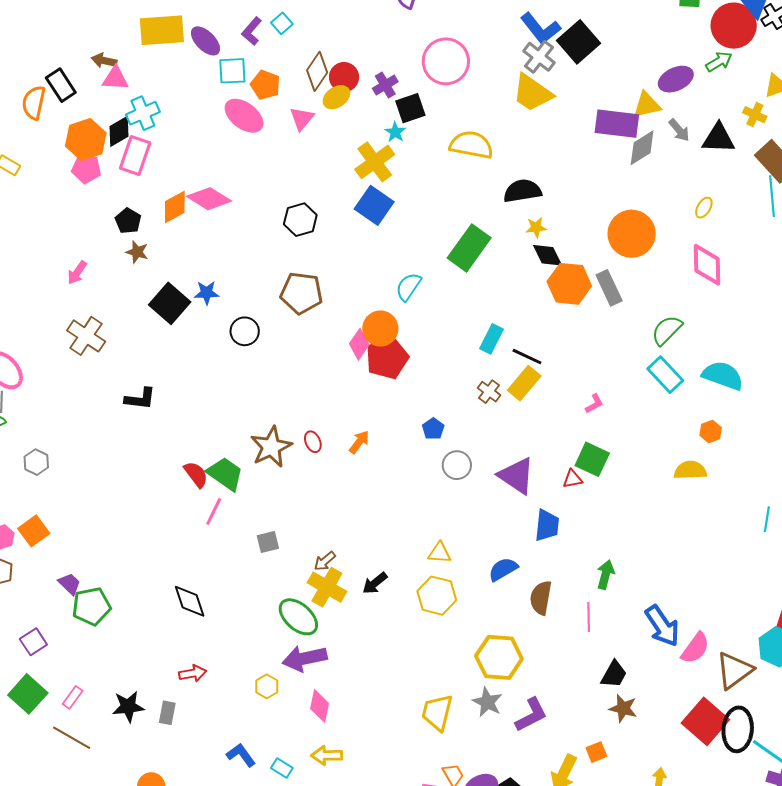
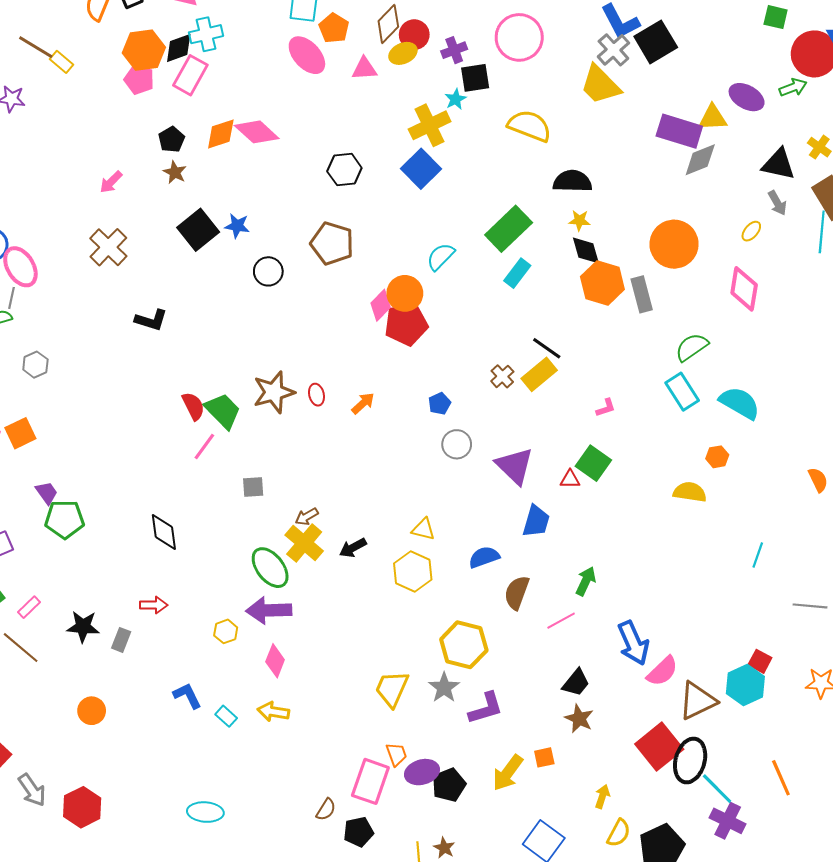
purple ellipse: (676, 79) -> (747, 97), turned 44
pink triangle: (302, 119) -> (364, 69), turned 36
gray arrow: (679, 130) -> (777, 203), moved
cyan rectangle: (491, 339) -> (517, 273), moved
pink line: (589, 617) -> (561, 621), turned 52

